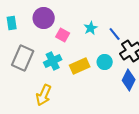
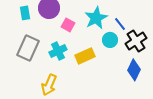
cyan rectangle: (12, 23) -> (25, 13), moved
cyan star: (91, 28) -> (96, 18), size x1.6
cyan circle: (105, 62) -> (110, 40), moved

